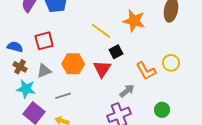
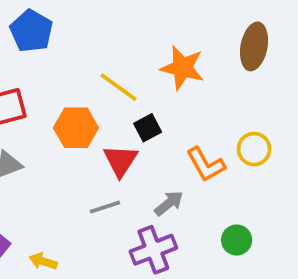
orange hexagon: (73, 64) -> (76, 128), moved
gray line: (63, 96) -> (105, 207), moved

